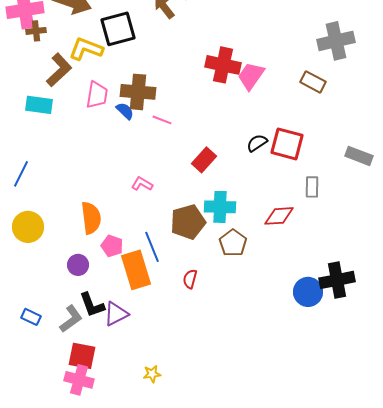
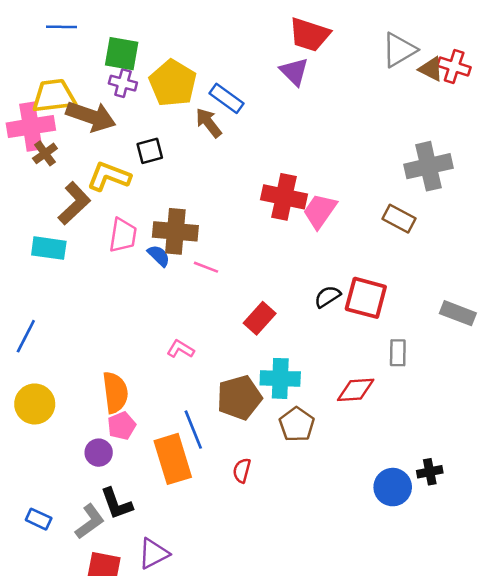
black square: (118, 29) -> (150, 151), size x0.6
brown cross: (36, 31) -> (45, 153), turned -30
pink pentagon: (112, 246) -> (122, 426), moved, turned 30
black cross: (337, 280) -> (430, 472), size x0.6
purple triangle: (116, 314) -> (154, 554), moved

